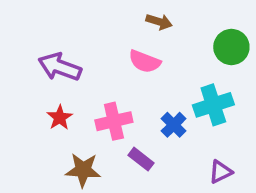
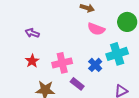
pink semicircle: (145, 61) -> (96, 29), moved
purple arrow: (60, 67) -> (32, 33), size x0.6

